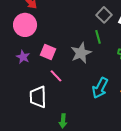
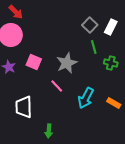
green line: (98, 37) -> (94, 47), moved
pink line: (56, 76) -> (57, 86), moved

